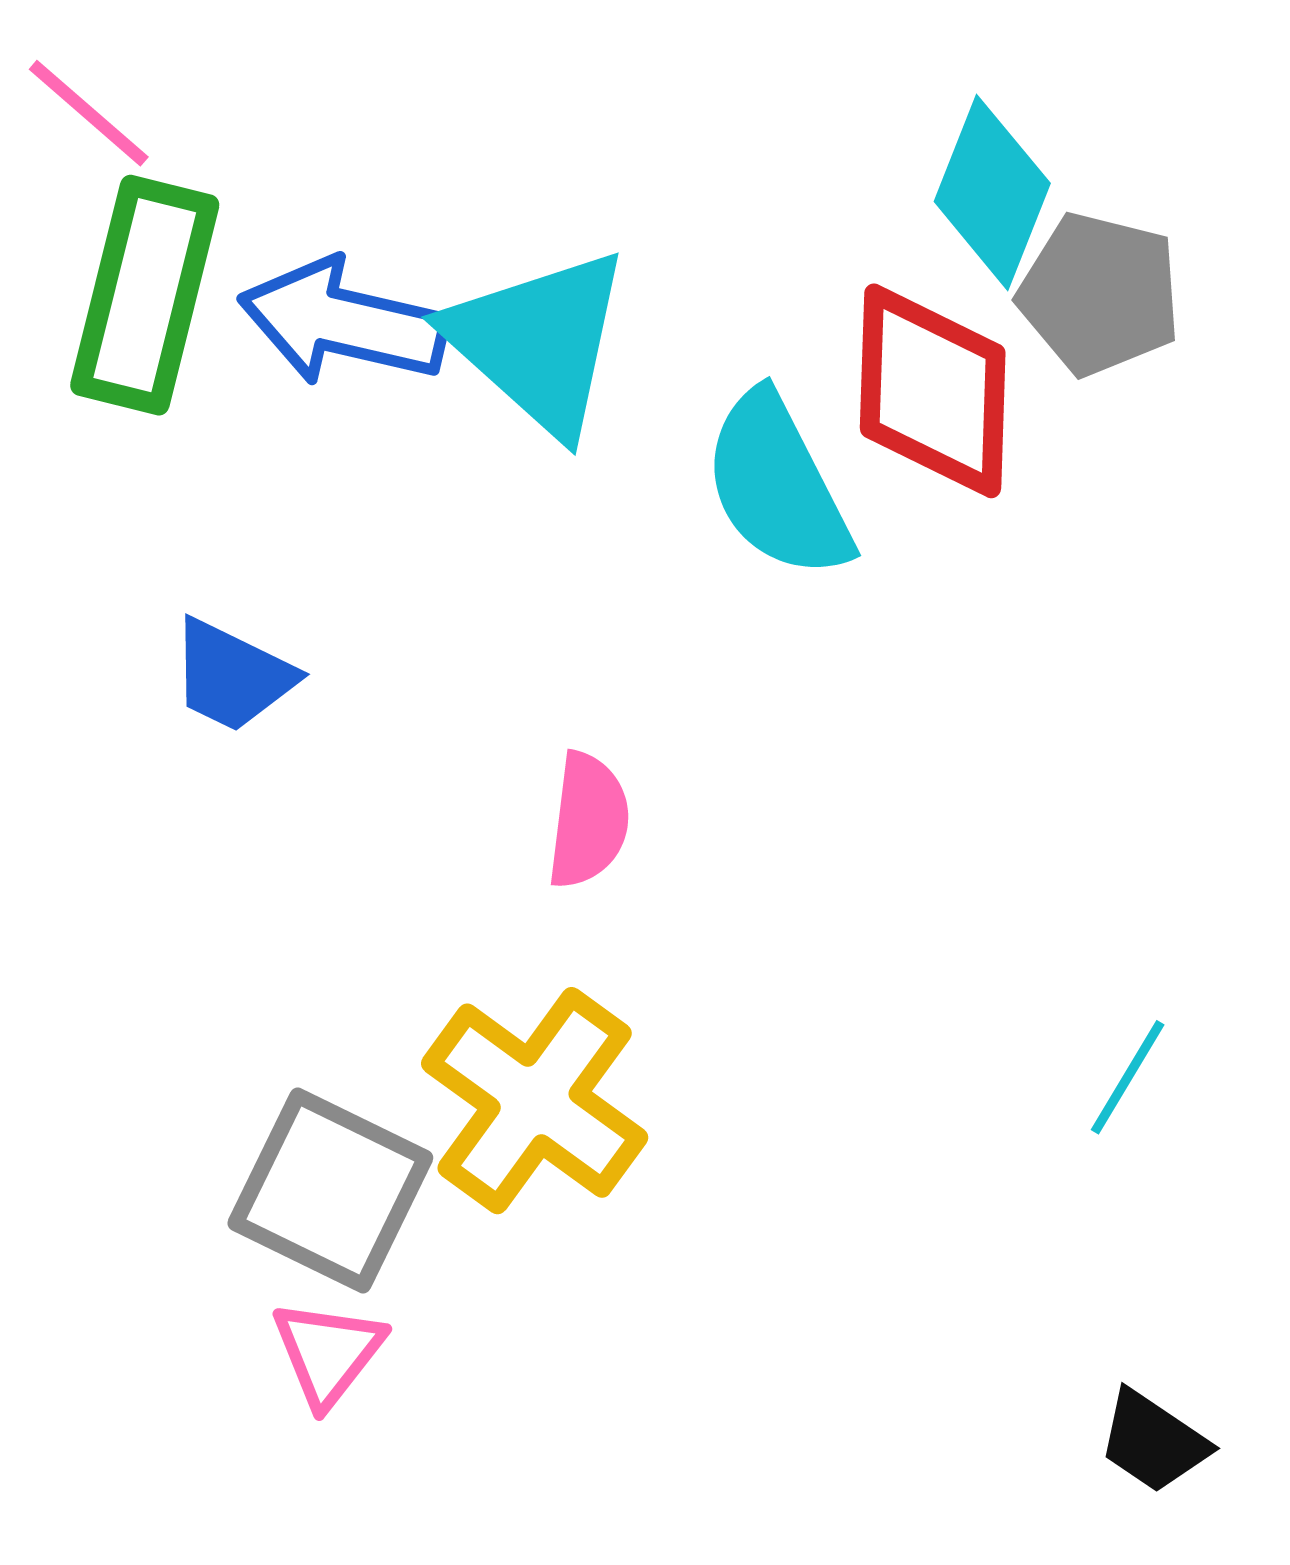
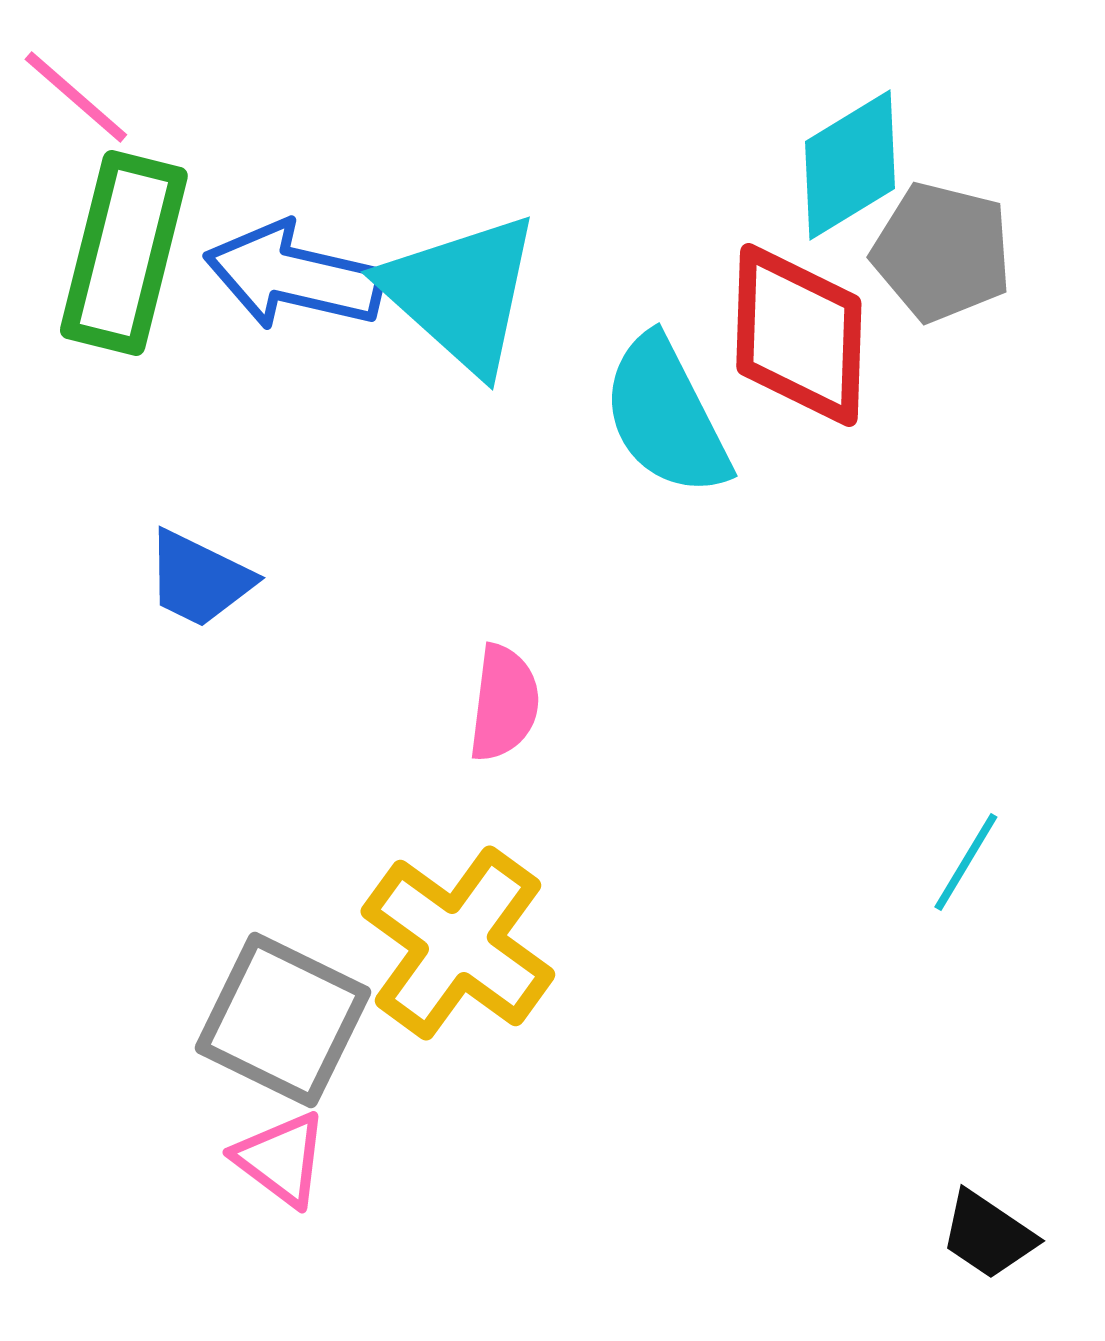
cyan diamond: (992, 192) -> (850, 165), turned 37
cyan line: (1128, 1077) -> (966, 862), moved
pink triangle: (328, 1353) -> (281, 1159), turned -31

